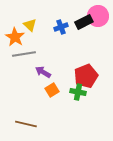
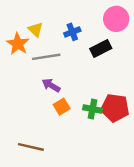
black rectangle: (84, 22) -> (101, 49), moved
gray line: (24, 54) -> (46, 57), moved
red pentagon: (86, 76) -> (115, 108), moved, turned 30

